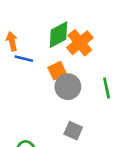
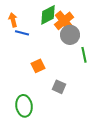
orange square: (57, 71) -> (38, 66), moved
gray circle: (68, 87) -> (70, 35), moved

